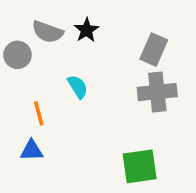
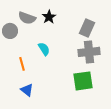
blue triangle: (32, 150) -> (27, 90), moved, turned 40
green square: (140, 166) -> (83, 81), moved

